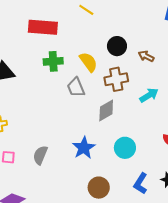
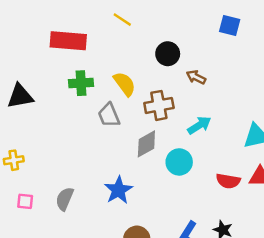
black circle: (117, 46) -> (168, 54), moved
cyan circle: (125, 148) -> (179, 162), moved

